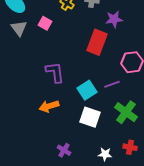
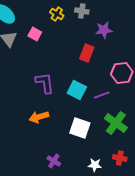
red rectangle: (97, 42) -> (87, 53), size x0.7
cyan square: (87, 90) -> (77, 90), moved, turned -30

